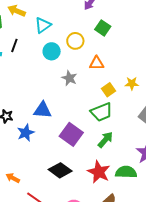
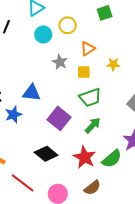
green square: (103, 28) -> (105, 13), moved, turned 35
orange triangle: (97, 63) -> (88, 49), turned -35
yellow star: (132, 83) -> (113, 64), moved
yellow square: (108, 90) -> (84, 72), moved, turned 32
green semicircle: (126, 172) -> (112, 159), turned 135

